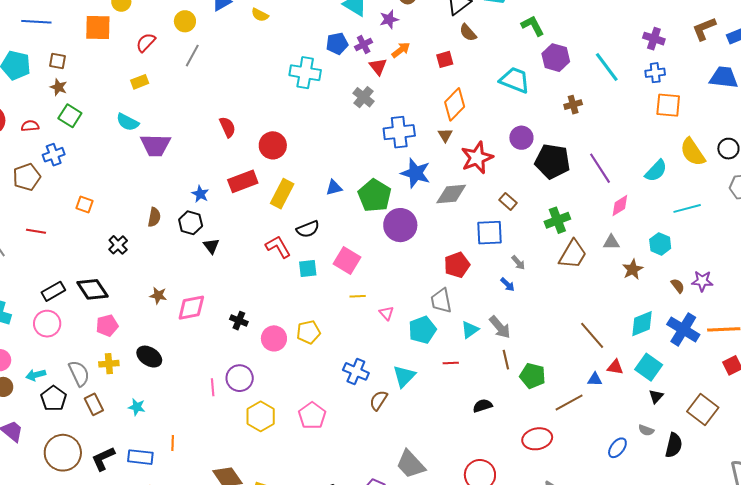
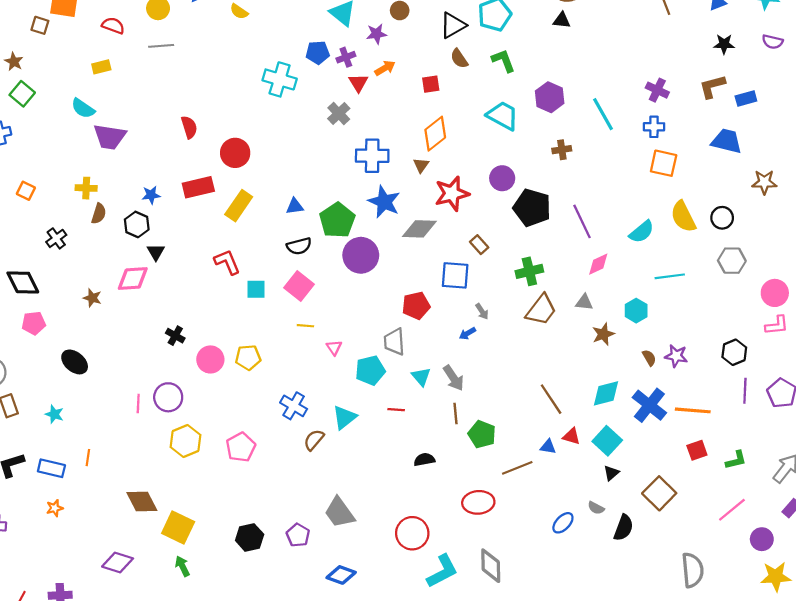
green L-shape: (533, 26) -> (503, 61), moved
red semicircle: (146, 42) -> (113, 26), turned 60
gray line: (192, 56) -> (161, 46), turned 50
brown square: (58, 61) -> (40, 25), moved
blue star: (200, 194) -> (151, 195), turned 30
black semicircle: (308, 229) -> (299, 246), moved
blue arrow: (508, 285) -> (467, 333), turned 98
pink diamond: (191, 308) -> (133, 278), moved
cyan triangle: (470, 330) -> (421, 377), turned -42
yellow cross: (109, 364) -> (86, 188), moved

